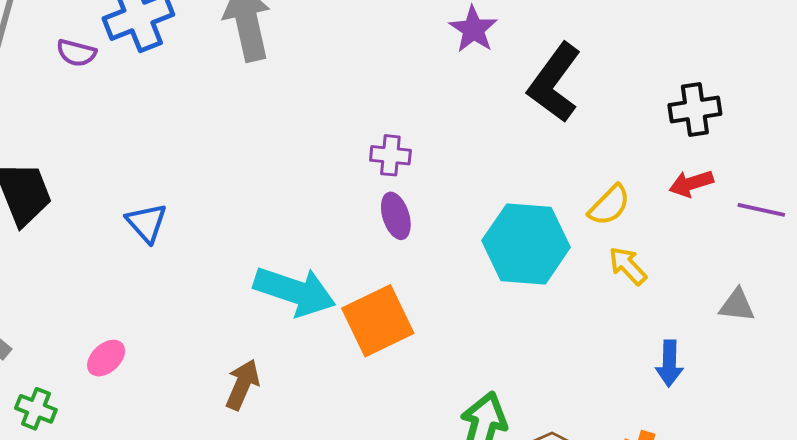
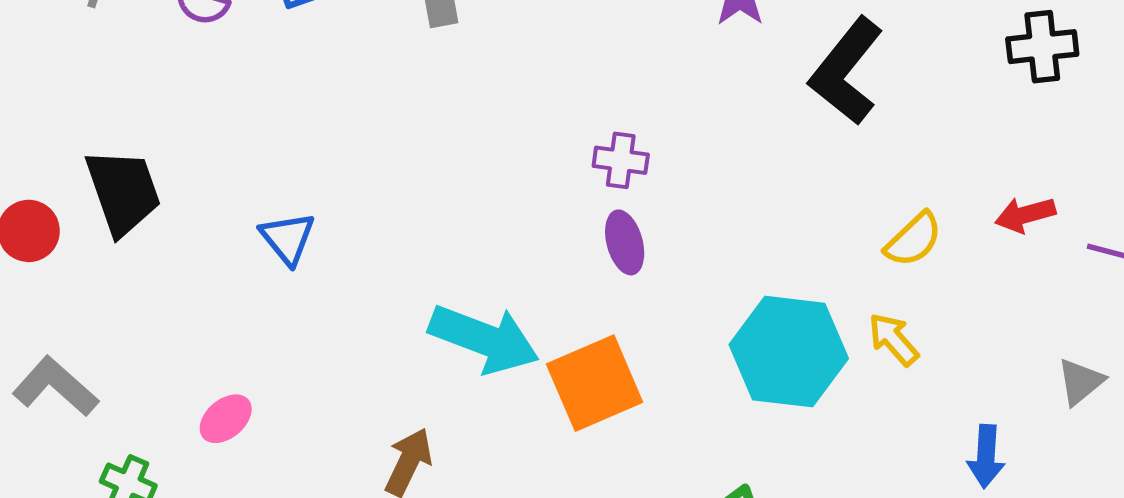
black cross: (695, 109) -> (1042, 47), moved
cyan hexagon: (526, 244) -> (789, 352), moved
yellow arrow: (628, 266) -> (894, 339), moved
gray triangle: (737, 305) -> (1080, 382), turned -48

